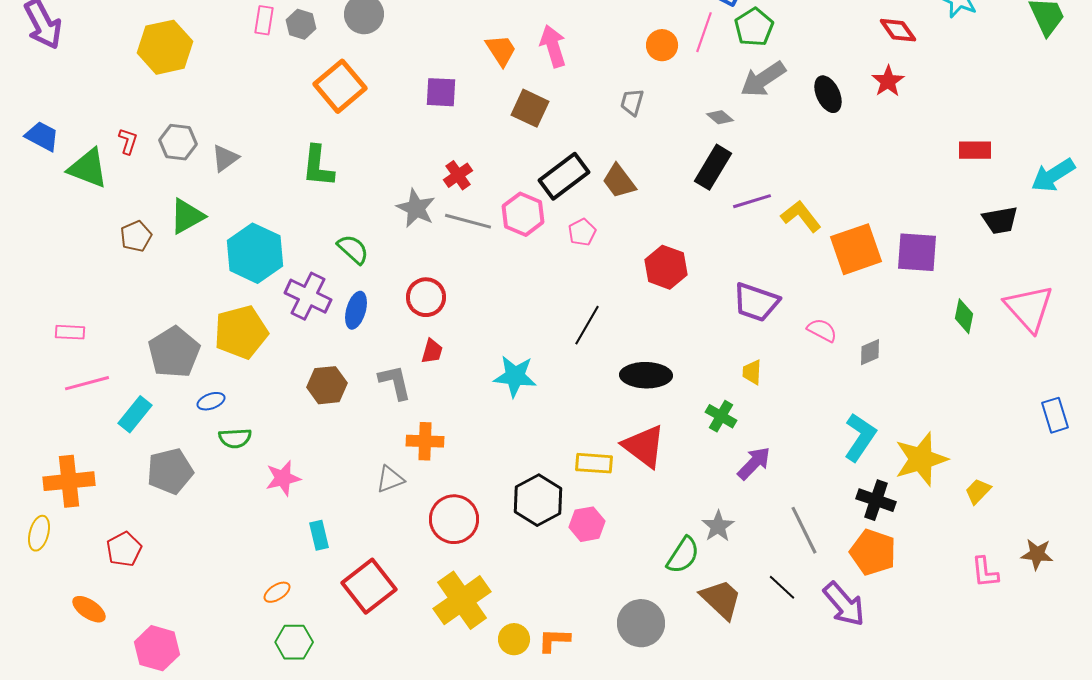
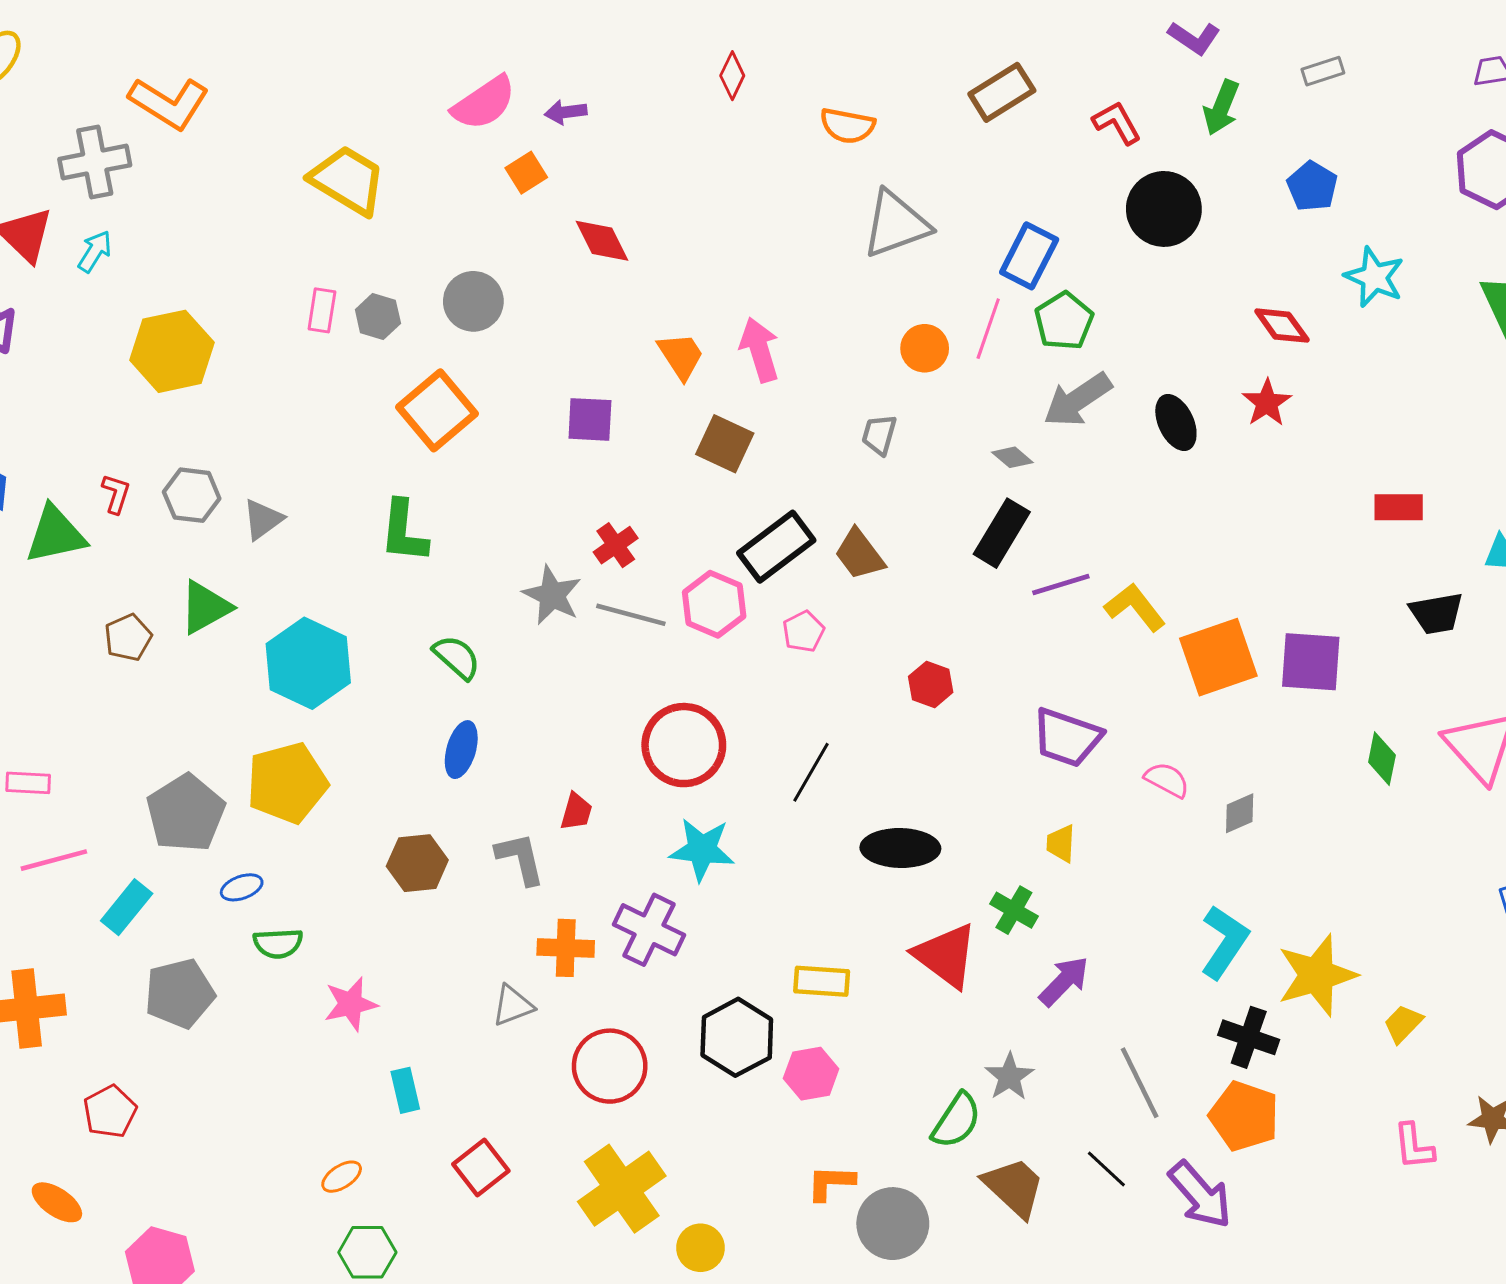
green triangle: (88, 168) -> (55, 535), turned -33
red hexagon: (666, 267) -> (931, 684), size x0.7
purple cross: (308, 296) -> (649, 930), moved
red circle: (426, 297) -> (684, 745), moved, size x1.4
red triangle: (644, 446) -> (946, 956), moved
red square: (369, 586) -> (481, 1168), size x0.7
orange L-shape: (554, 640) -> (831, 1183), moved

